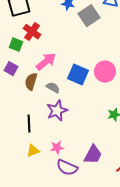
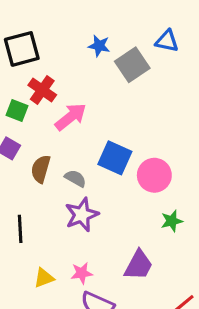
pink arrow: (46, 62) -> (71, 117), moved
pink circle: (105, 72) -> (154, 175), moved
black line: (29, 124) -> (20, 229), moved
purple trapezoid: (93, 155) -> (139, 265), moved

